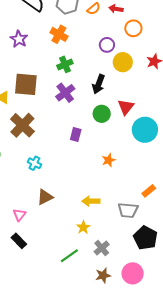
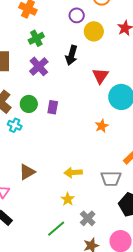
green circle: (102, 114) -> (29, 104), moved
orange star: (109, 160) -> (102, 126), moved
cyan cross: (34, 163) -> (15, 125), moved

